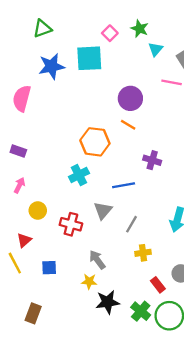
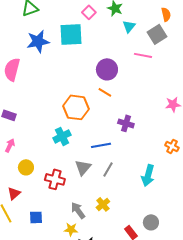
gray line: (132, 224) -> (108, 169), moved
yellow cross: (143, 253) -> (103, 204), moved, turned -32

